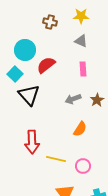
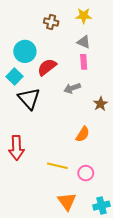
pink rectangle: (83, 69) -> (84, 62), moved
gray arrow: (73, 99) -> (72, 88), moved
red arrow: (32, 142) -> (17, 148), moved

